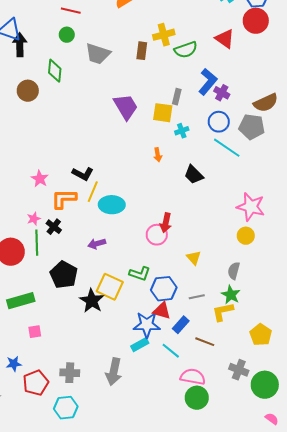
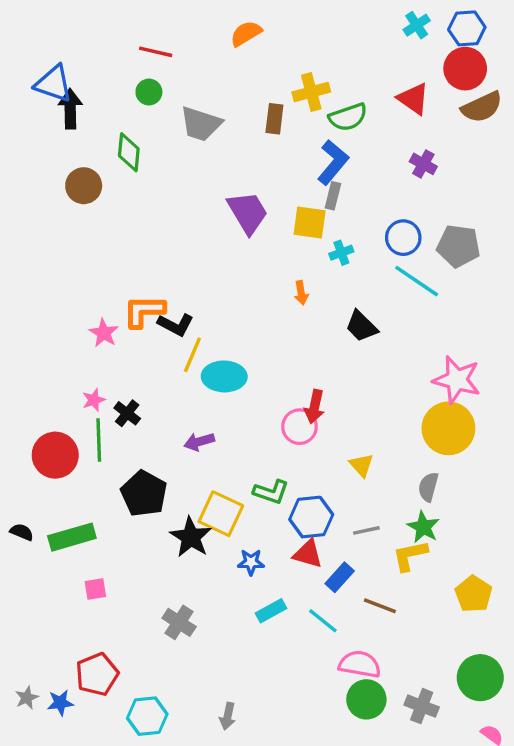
blue L-shape: (208, 82) -> (333, 162), moved
purple cross: (222, 93) -> (423, 164), moved
brown semicircle: (266, 103) -> (482, 107), moved
orange L-shape: (64, 199) -> (144, 311), moved
yellow circle: (246, 236) -> (448, 428), size x1.8
blue star: (147, 325) -> (251, 562), moved, size x0.6
blue star: (14, 364) -> (60, 703), moved
gray cross: (239, 370) -> (422, 706), moved
gray arrow: (114, 372) -> (228, 716), moved, size x0.6
gray cross: (70, 373) -> (179, 622), moved, turned 30

